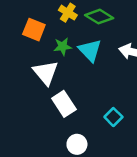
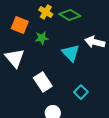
cyan triangle: (90, 50) -> (71, 53), moved
white triangle: (46, 73) -> (15, 58), moved

